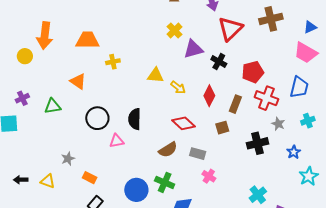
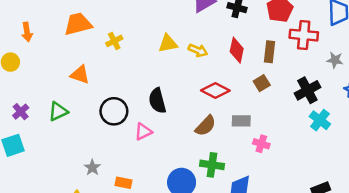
orange arrow: (45, 36) -> (27, 32), size x0.6
gray star: (278, 124) -> (335, 60), moved
cyan cross: (258, 195) -> (320, 120), moved

